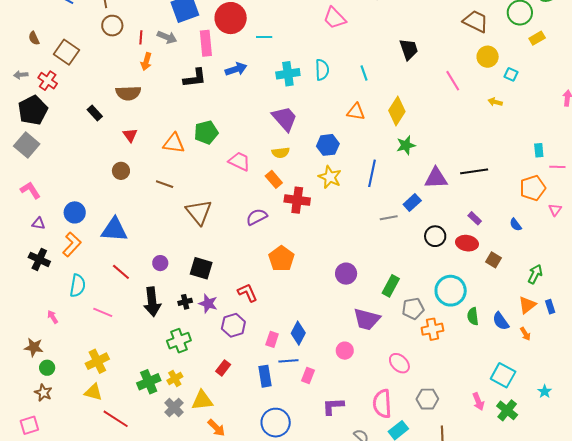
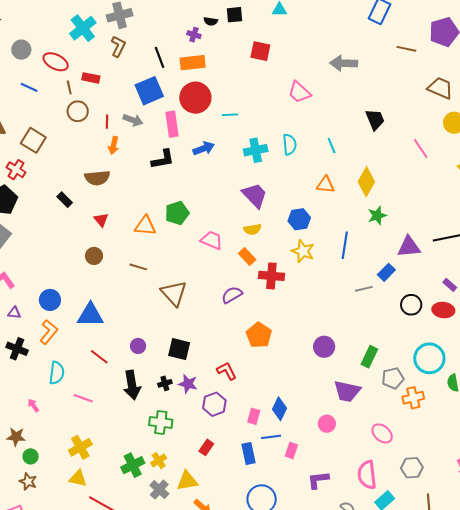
green cross: (179, 341) -> (161, 422), turned 30

